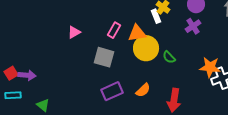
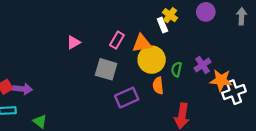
purple cross: (193, 26) -> (203, 65), moved
green semicircle: (169, 57) -> (177, 69), turned 56
orange semicircle: (143, 90) -> (158, 86), moved, turned 126
purple rectangle: (112, 91) -> (127, 98), moved

